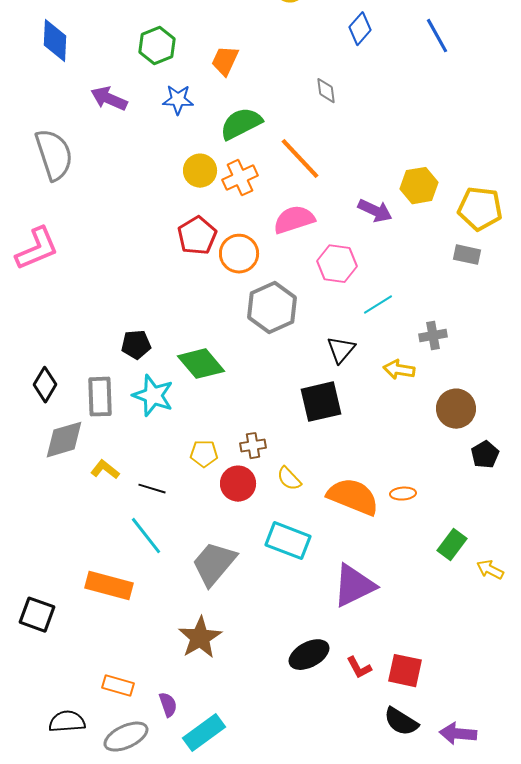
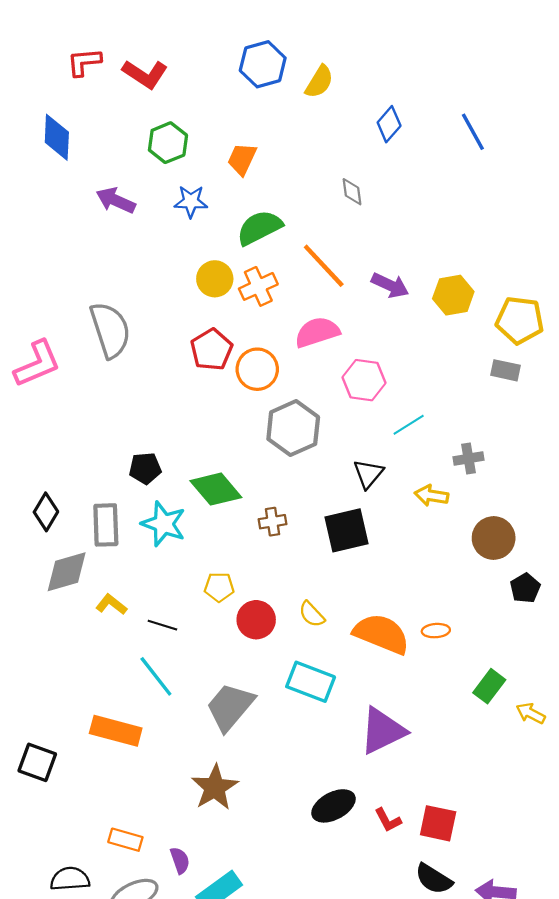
gray semicircle: (54, 155) -> (110, 330), moved
purple arrow: (375, 211) -> (390, 285), moved
brown cross: (253, 446) -> (272, 522), moved

